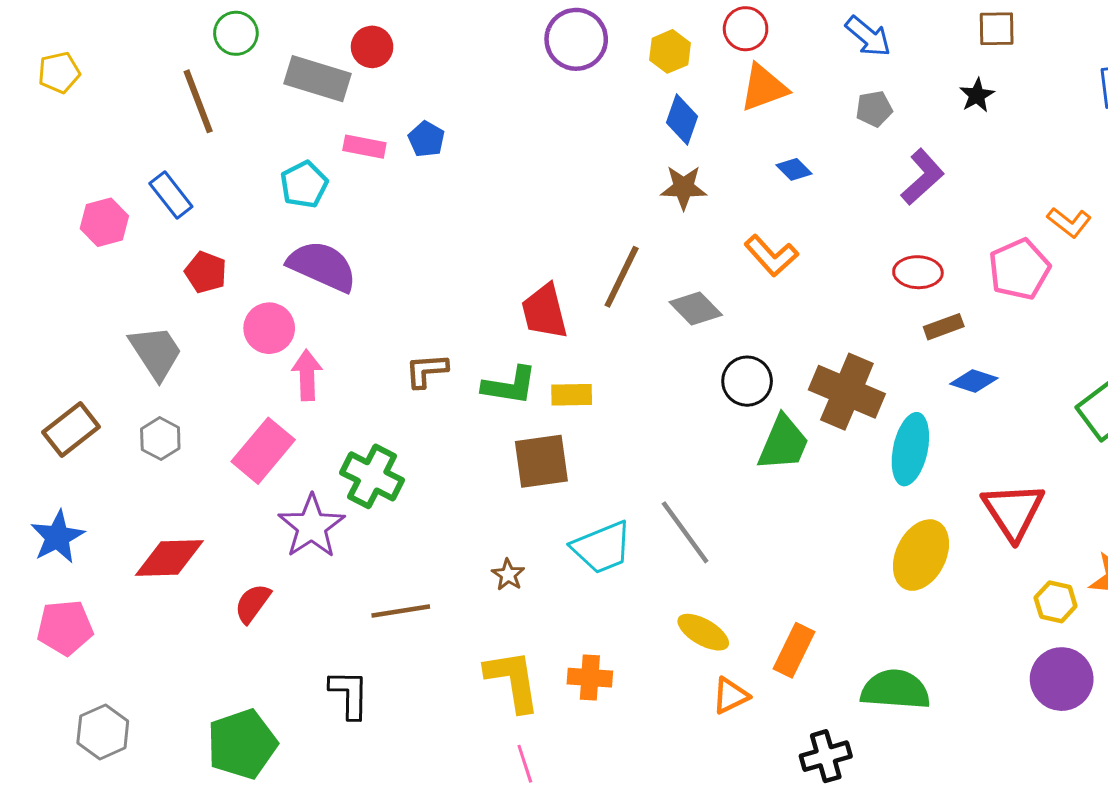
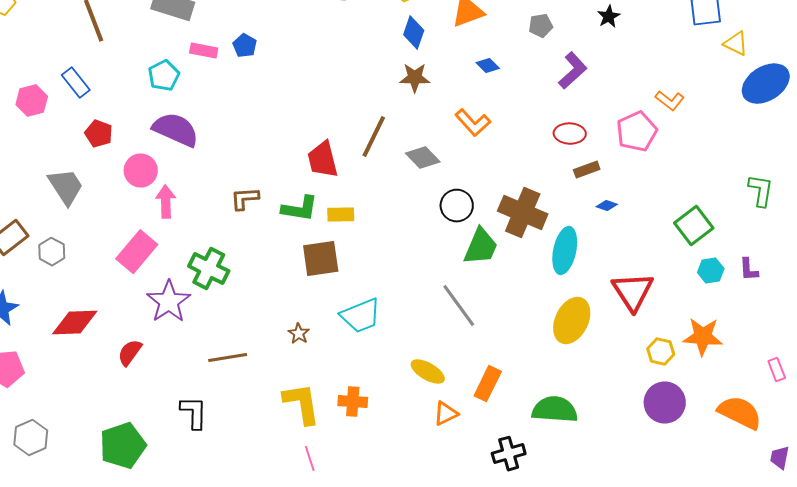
blue diamond: (974, 381) -> (607, 206), size x0.7
gray hexagon: (160, 439) -> (52, 252), moved
gray line: (685, 532) -> (459, 306), moved

